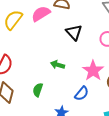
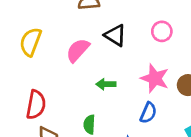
pink semicircle: (41, 14) -> (78, 50), moved

